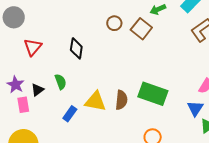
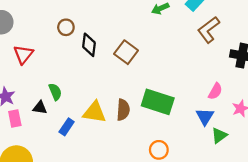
brown circle: (114, 23) -> (66, 27), moved
brown square: (141, 29) -> (126, 52), moved
black diamond: (76, 48) -> (89, 45), moved
black triangle: (37, 90) -> (40, 108), moved, turned 48

